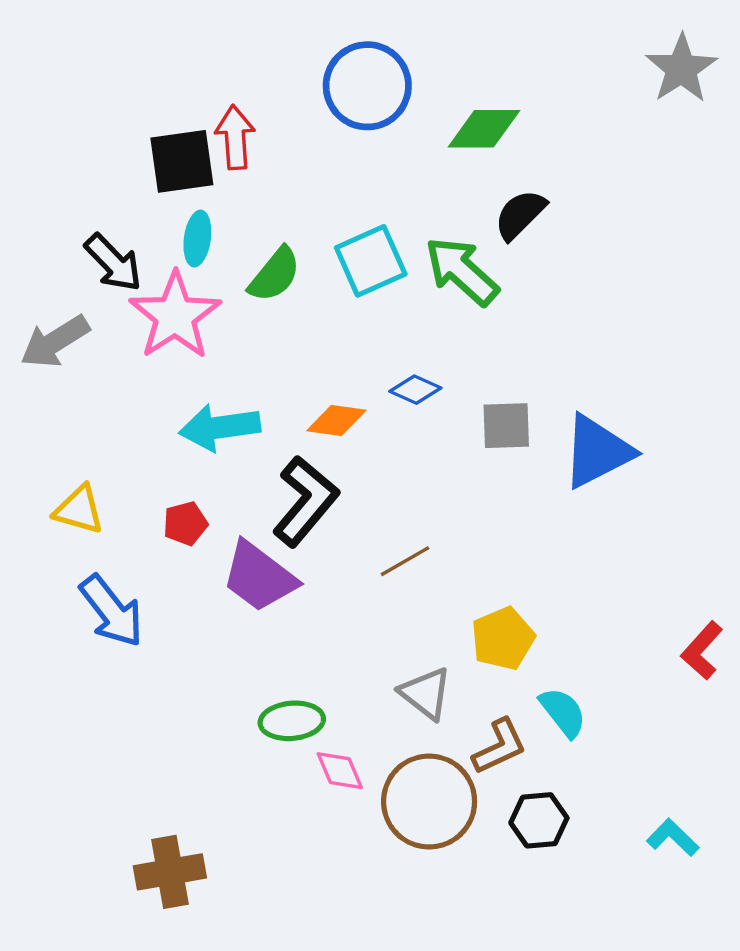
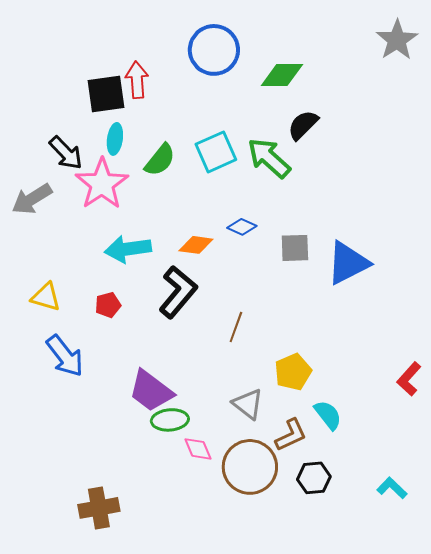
brown line: (405, 561) -> (236, 327), turned -40
purple trapezoid: (259, 577) -> (151, 391), moved

